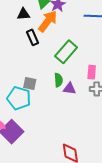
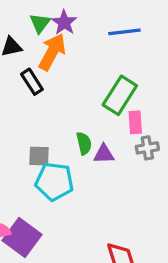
green rectangle: (66, 52) -> (120, 95), moved
cyan pentagon: (19, 98) -> (54, 181), moved

